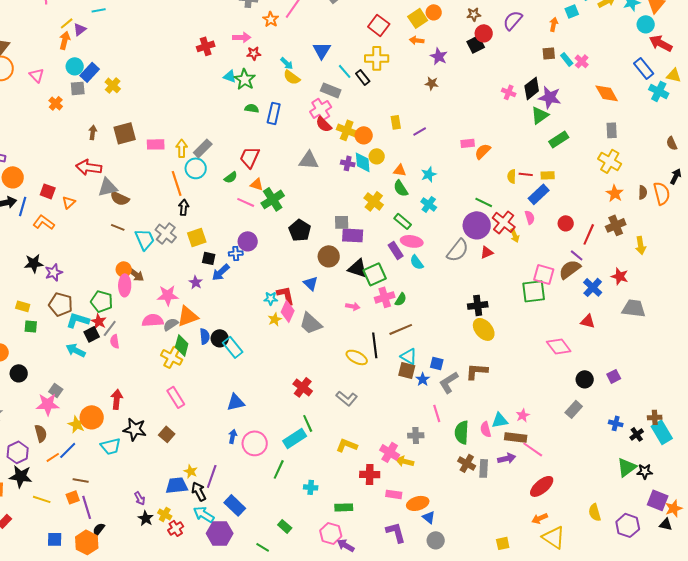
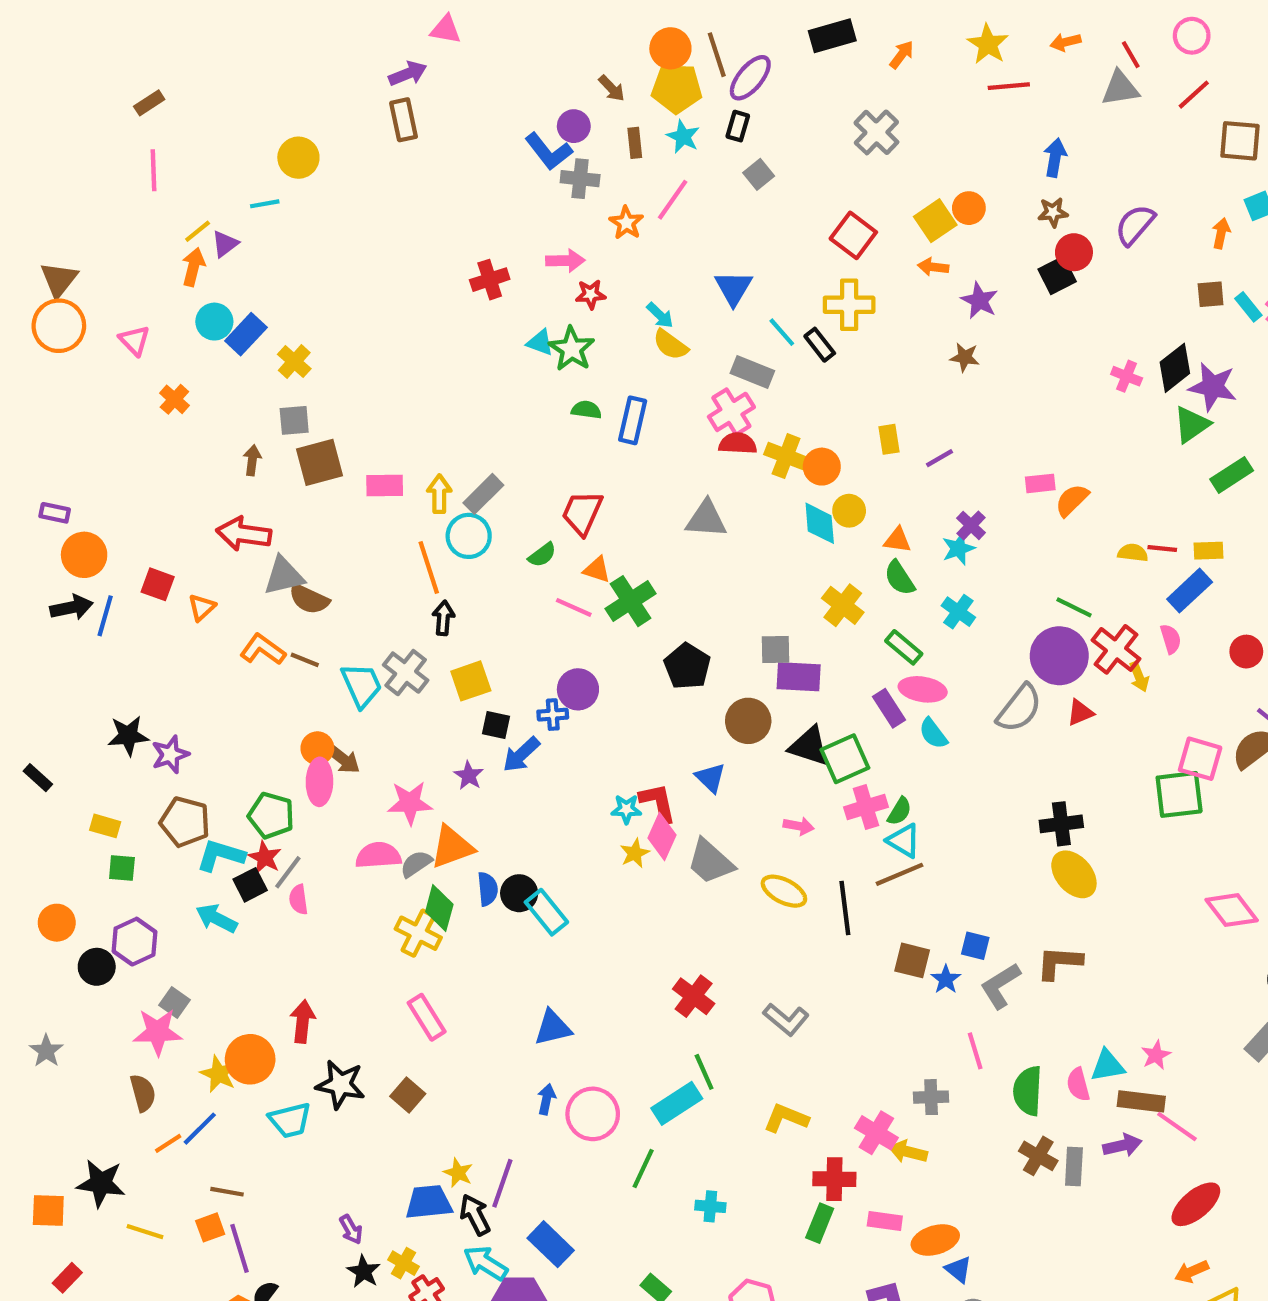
gray square: (78, 88) -> (294, 420), moved
red semicircle: (324, 124) -> (738, 443), turned 138
purple cross: (348, 163) -> (971, 525), moved, turned 32
yellow semicircle: (512, 176) -> (1133, 553), turned 96
orange L-shape: (44, 222) -> (263, 649), moved
cyan triangle: (409, 356) -> (904, 841), moved
yellow ellipse: (357, 357) -> (784, 891), moved
purple hexagon: (18, 452) -> (135, 942), moved
green rectangle: (344, 507) -> (820, 1223), moved, turned -66

